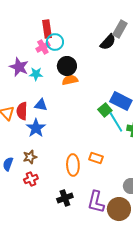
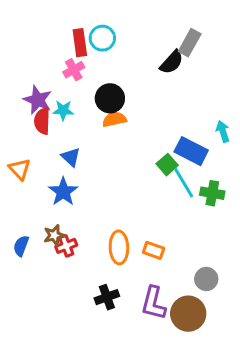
cyan circle: (55, 42) -> (102, 38), moved
blue triangle: (41, 105) -> (71, 157), turned 32
red semicircle: (22, 111) -> (42, 121), moved
orange rectangle: (96, 158) -> (154, 250), moved
red cross: (31, 179) -> (66, 246), moved

